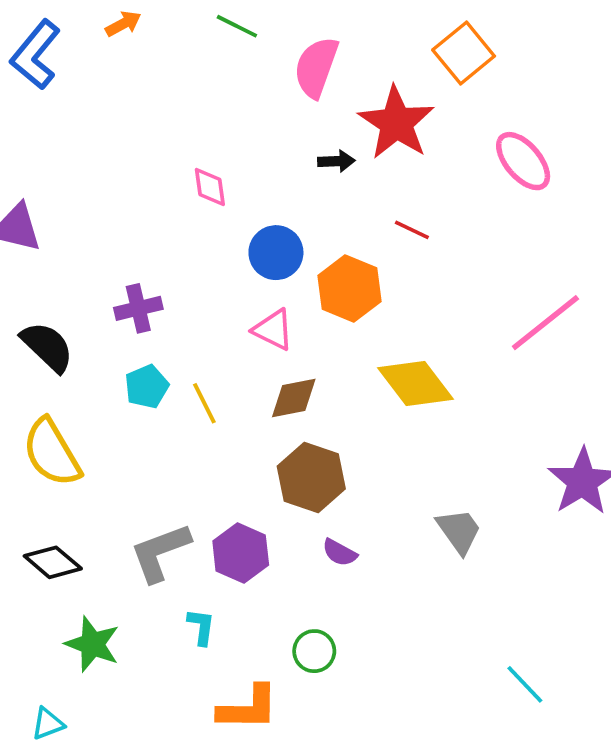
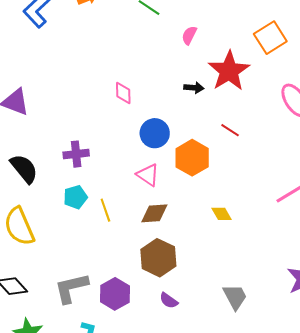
pink semicircle: (316, 67) -> (189, 35), size x0.6
yellow diamond: (415, 383) -> (221, 214), size x0.5

